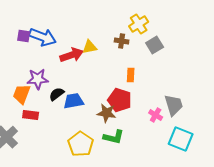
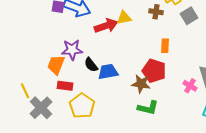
black semicircle: (57, 94) -> (91, 65), turned -91
yellow pentagon: (81, 144) -> (82, 106), moved

